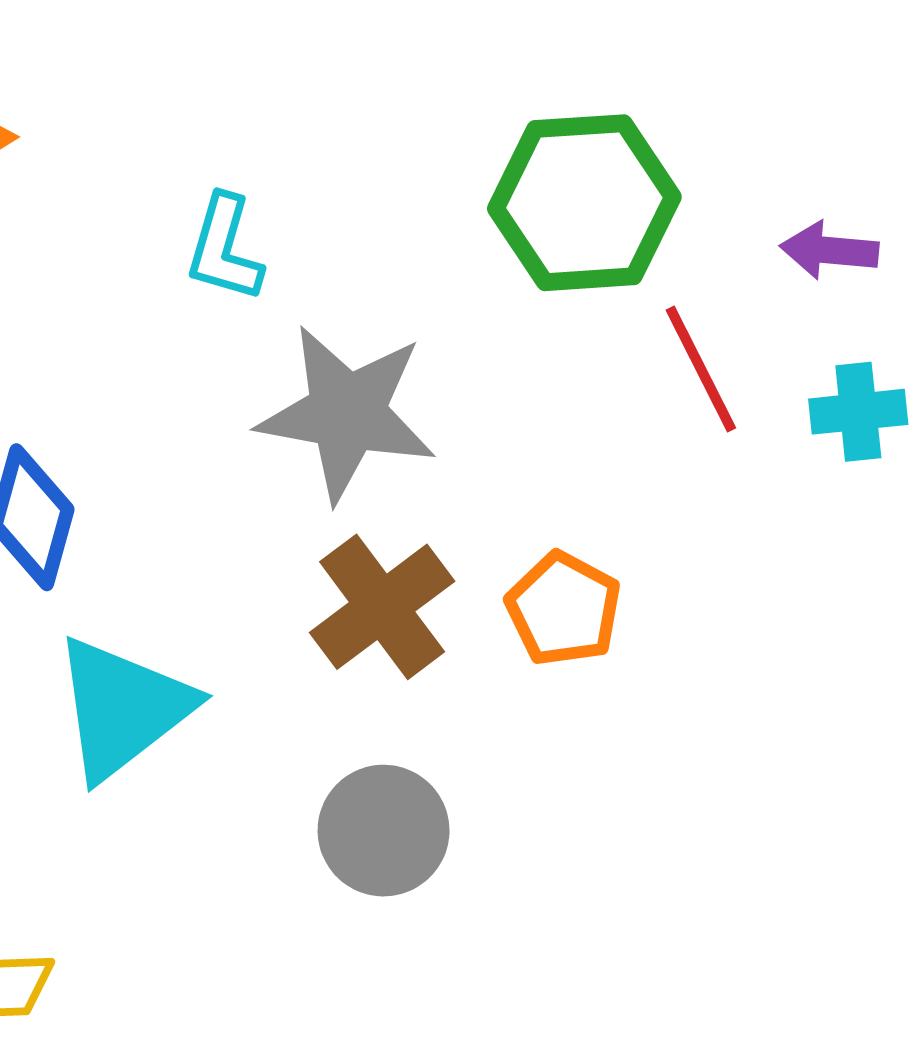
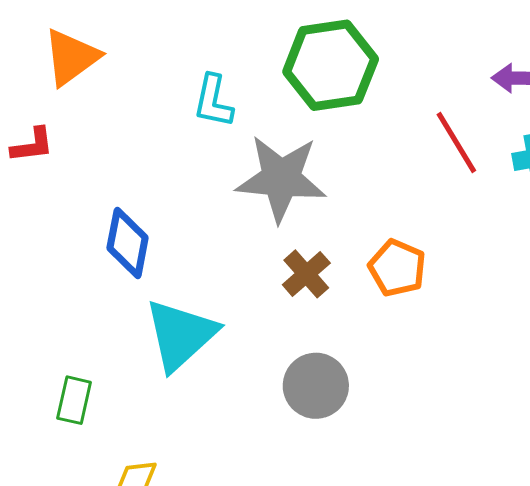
green hexagon: (584, 203) -> (331, 65), moved
brown cross: (382, 607) -> (306, 274), size x0.7

